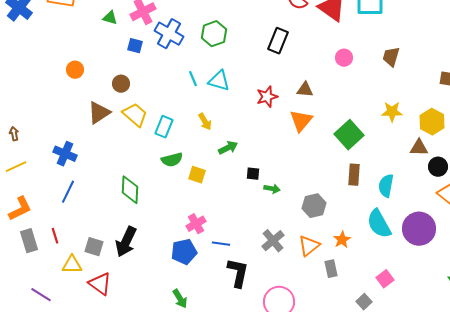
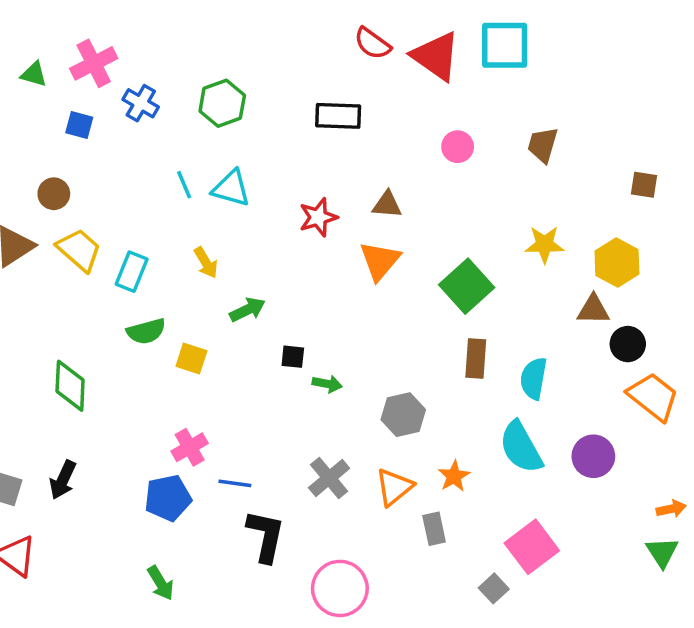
blue cross: (169, 34) -> (141, 103), size x0.7
black rectangle: (278, 41) -> (338, 116), turned 70
purple circle: (419, 229) -> (593, 456), size x0.7
black arrow: (126, 242) -> (63, 480), size x0.7
pink square: (385, 279) -> (532, 547), size x1.6

